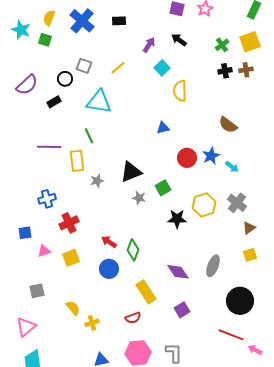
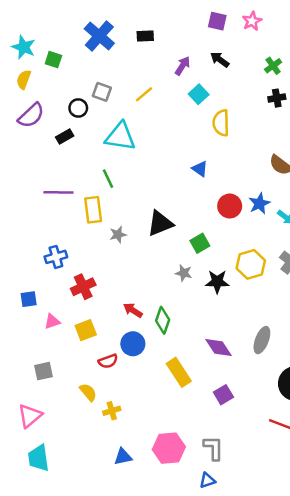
yellow semicircle: (49, 18) -> (24, 79), moved
blue triangle: (163, 128) -> (200, 169), turned 48
gray star: (139, 198) -> (184, 273), moved
red semicircle: (133, 318) -> (108, 361), moved

